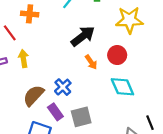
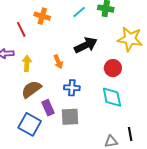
yellow arrow: (23, 59) -> (27, 63), moved
orange arrow: (91, 62) -> (58, 62), moved
blue cross: (63, 87) -> (72, 88), moved, turned 35

